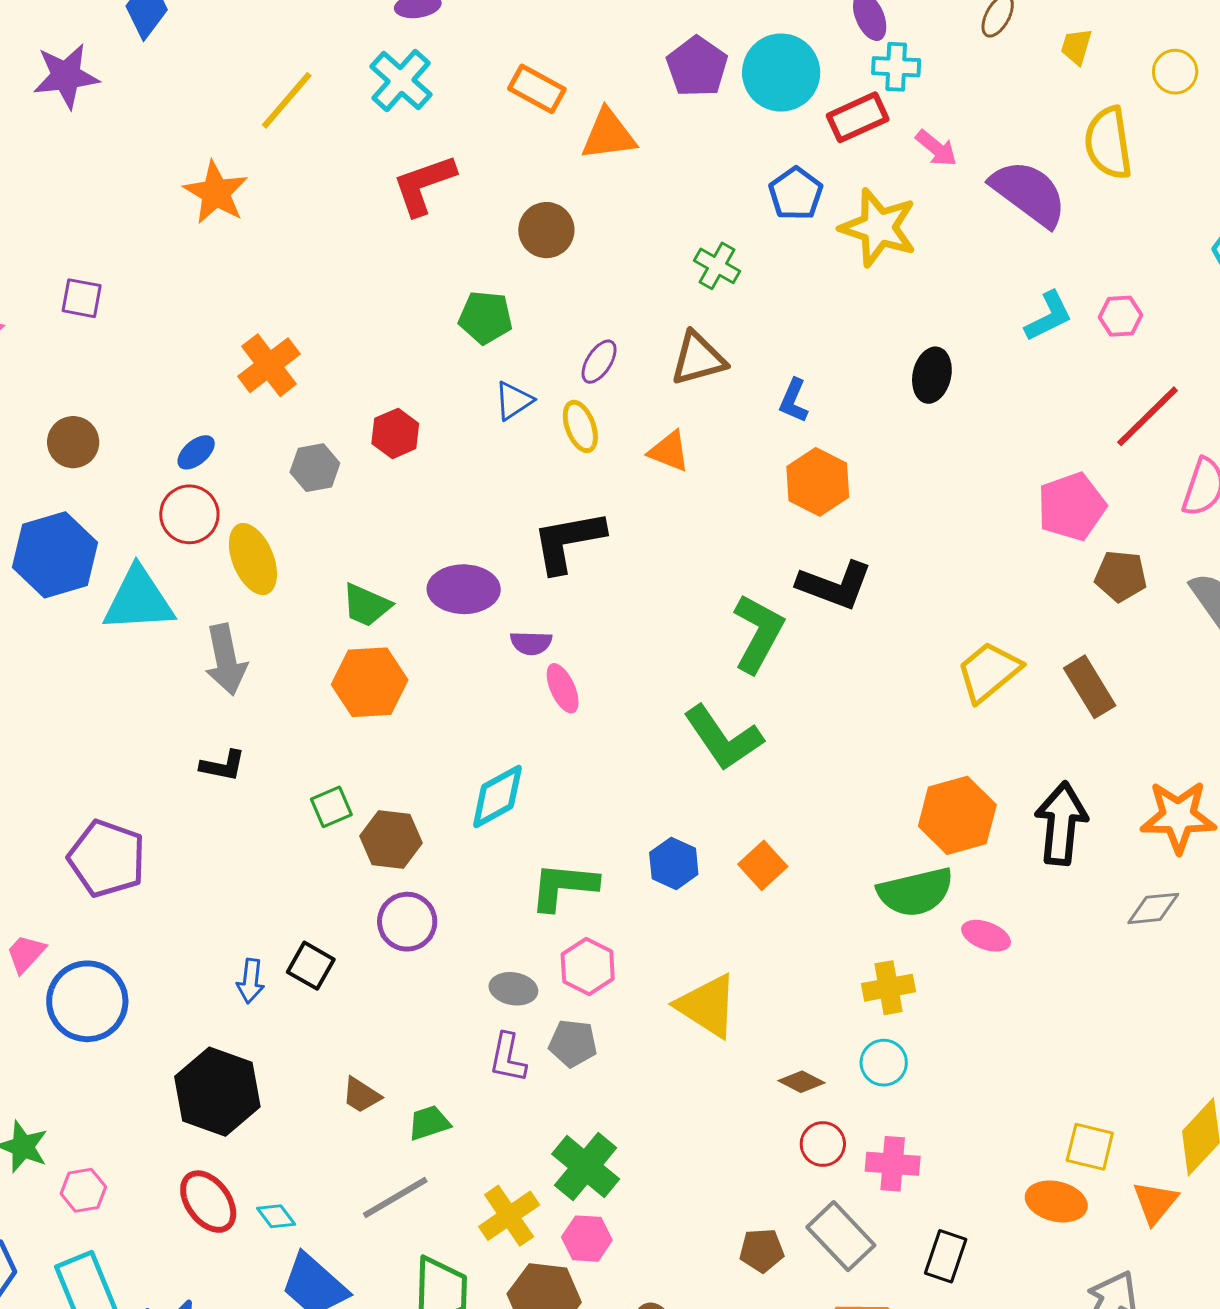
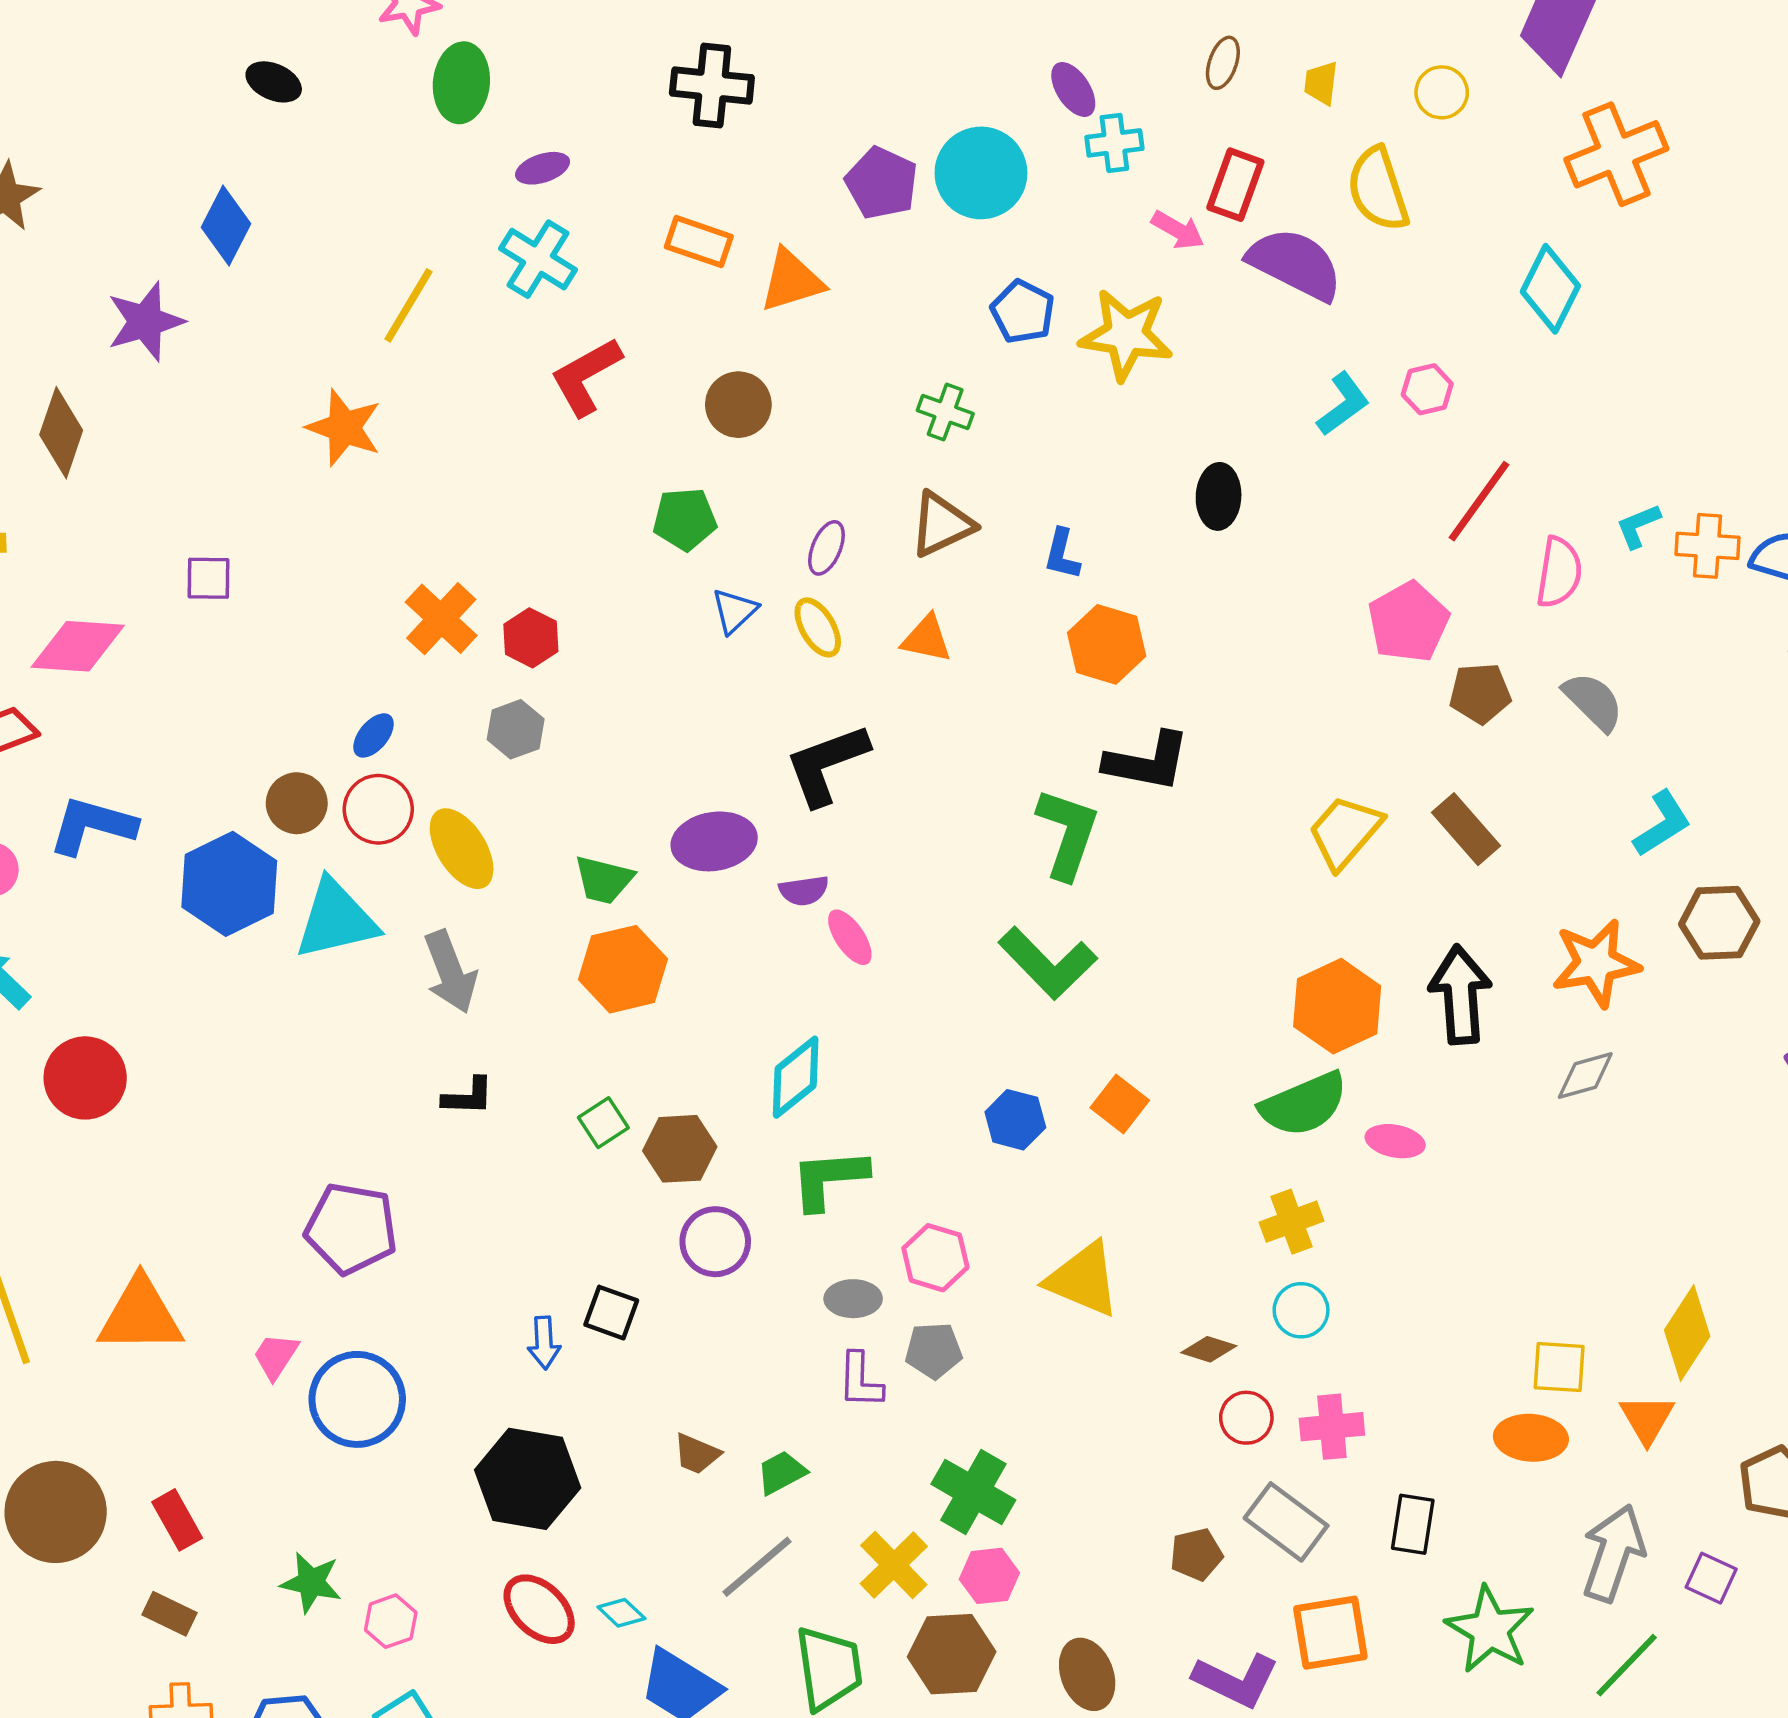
red rectangle: (858, 117) -> (1235, 185), moved, turned -36
red hexagon: (395, 433) -> (531, 638), moved
brown circle: (73, 442) -> (297, 803), moved
green L-shape: (564, 886) -> (829, 1179), moved

